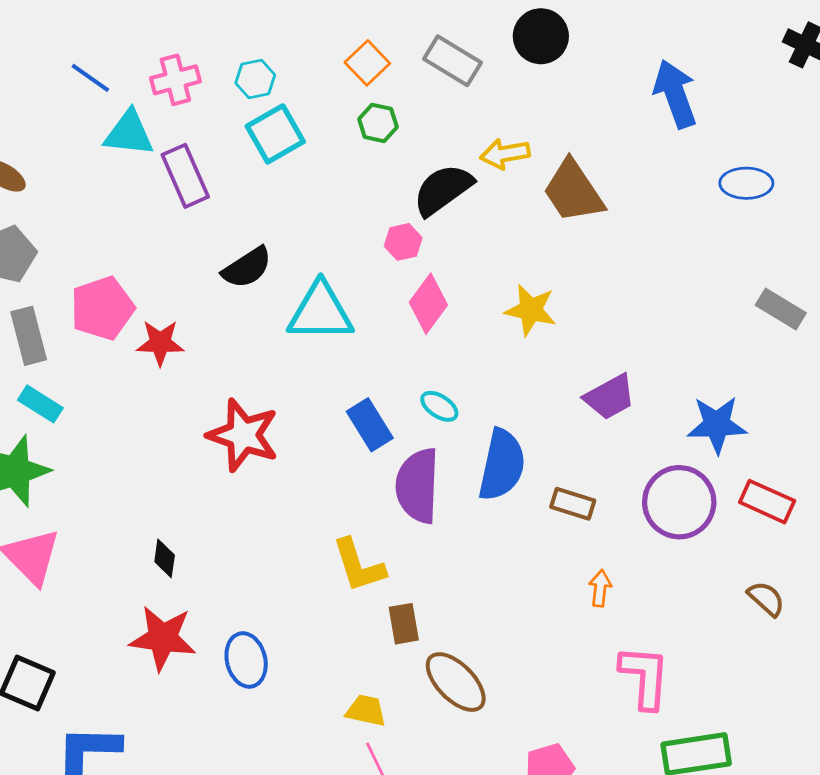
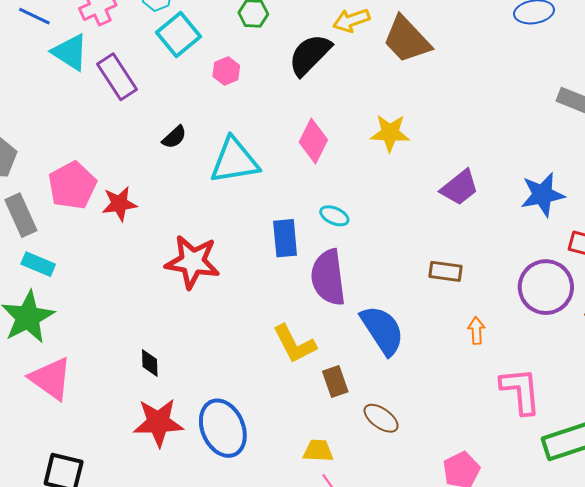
cyan triangle: (129, 133) -> (70, 52), turned 36
pink hexagon: (403, 242) -> (226, 71), moved
black semicircle: (247, 268) -> (174, 137), size x0.7
blue rectangle: (370, 425) -> (285, 238), turned 36
blue semicircle: (502, 465) -> (382, 330), moved, turned -36
purple circle: (679, 502) -> (546, 287), moved
blue ellipse: (246, 660) -> (223, 428), size x1.4
brown ellipse: (456, 682) -> (381, 418), size x0.7

